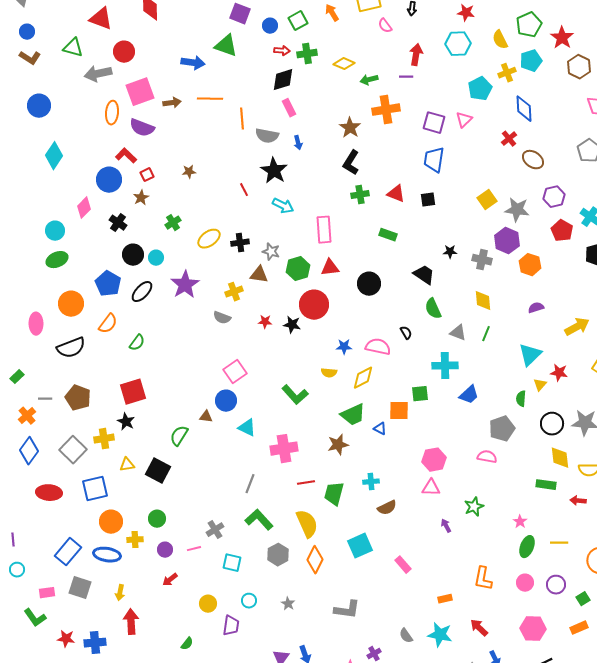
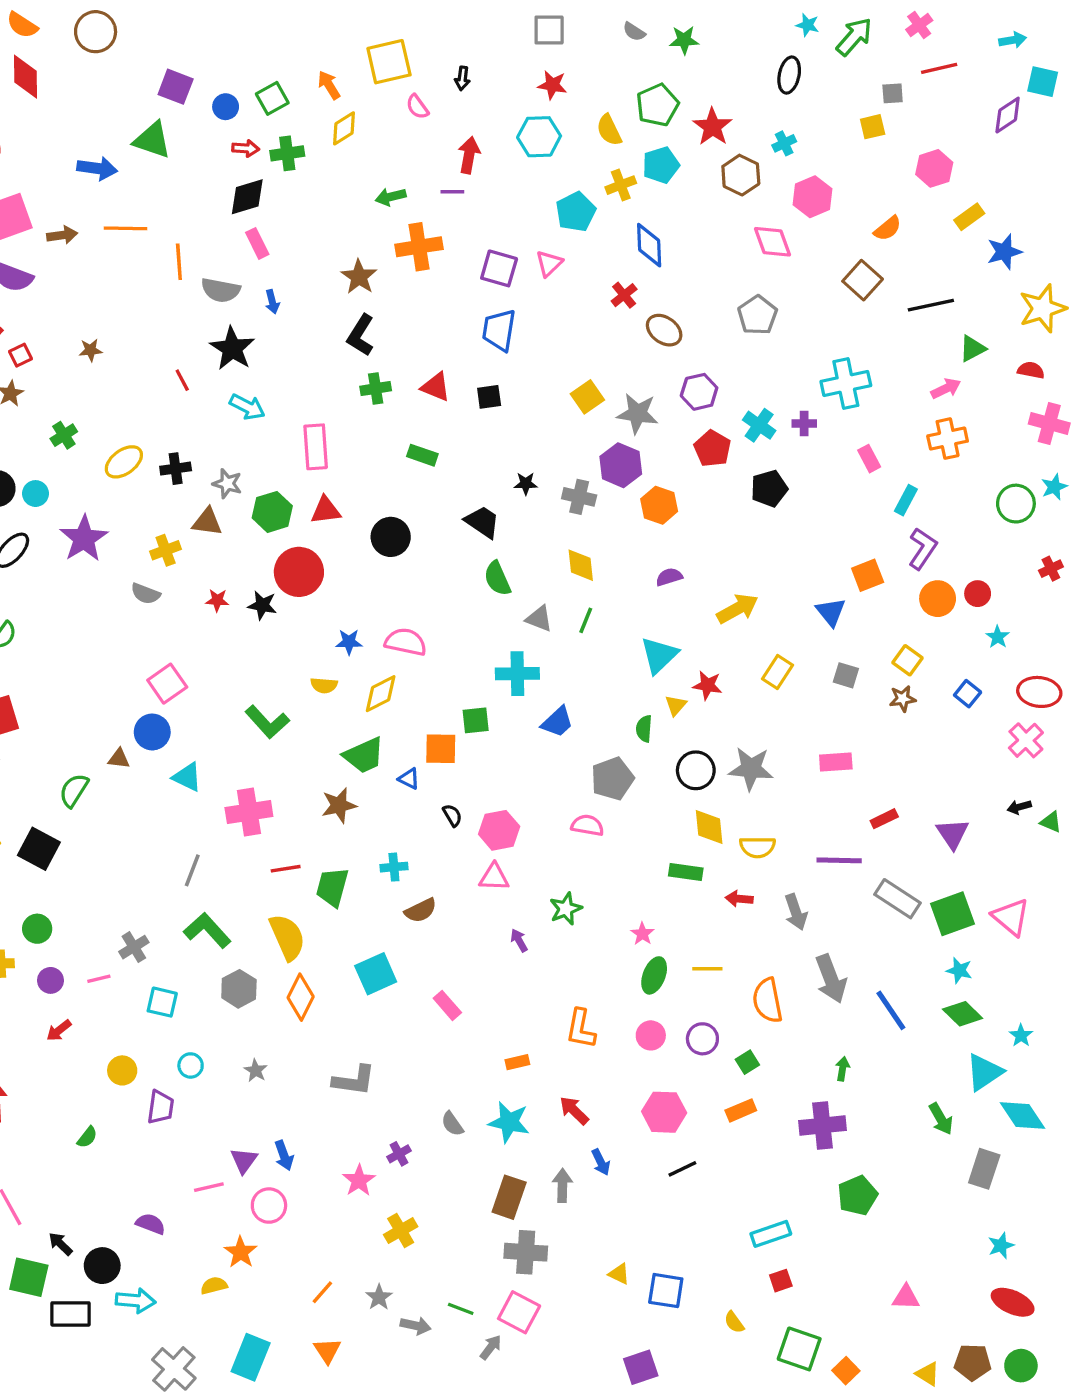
yellow diamond: (344, 64) -> (344, 128), moved, turned -55
black semicircle: (406, 333) -> (452, 815), moved

